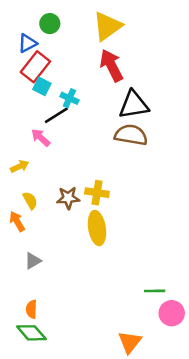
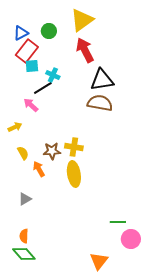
green circle: (50, 24) -> (49, 31), moved
cyan square: (42, 86) -> (32, 66), turned -32
orange arrow: (17, 221) -> (39, 169), moved

